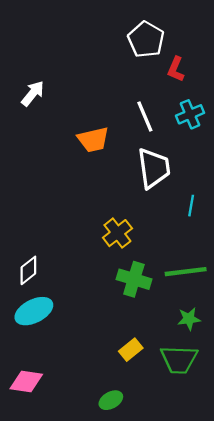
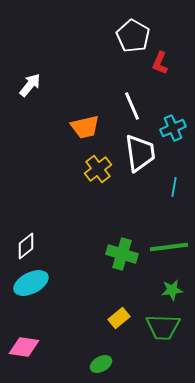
cyan cross: (190, 114) -> (173, 128), moved
yellow cross: (117, 233) -> (98, 169), moved

